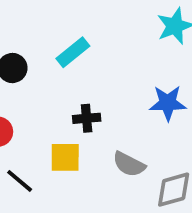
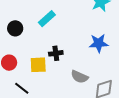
yellow square: (65, 157) -> (38, 65), moved

